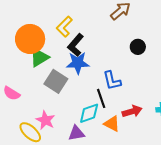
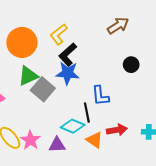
green triangle: (39, 57) -> (28, 76), moved
cyan diamond: (89, 113) -> (73, 126), turned 35
pink star: (45, 120) -> (30, 140), moved

